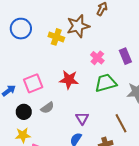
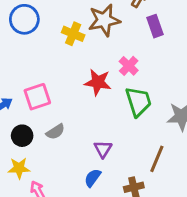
purple rectangle: (125, 56) -> (155, 26), moved
red star: (69, 80) -> (98, 82), moved
green trapezoid: (106, 83) -> (138, 102), turned 85
brown line: (121, 123) -> (157, 159), turned 48

